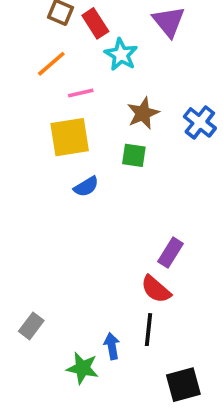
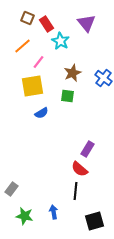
pink line: (81, 93) -> (38, 62), turned -40
blue arrow: (112, 346) -> (54, 212), moved
green star: (83, 368) -> (24, 216), moved

